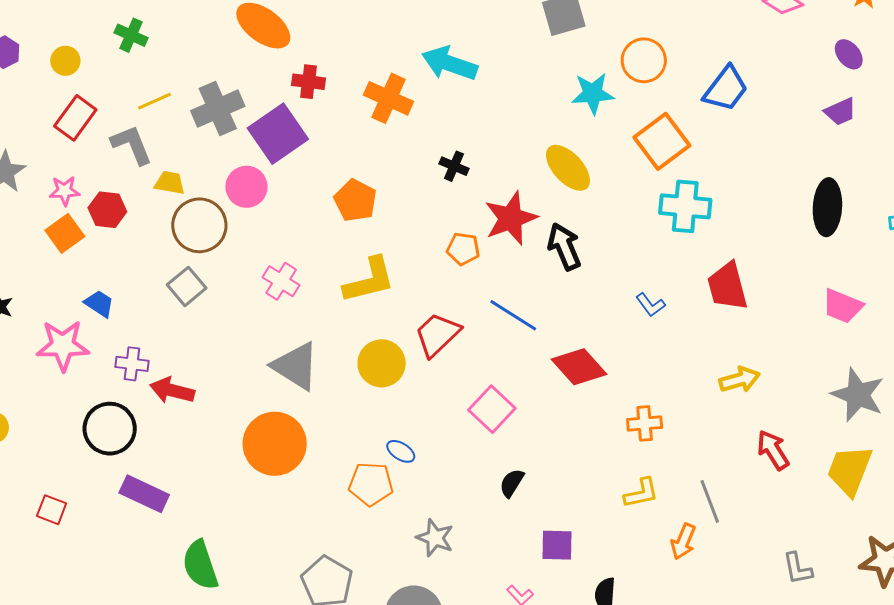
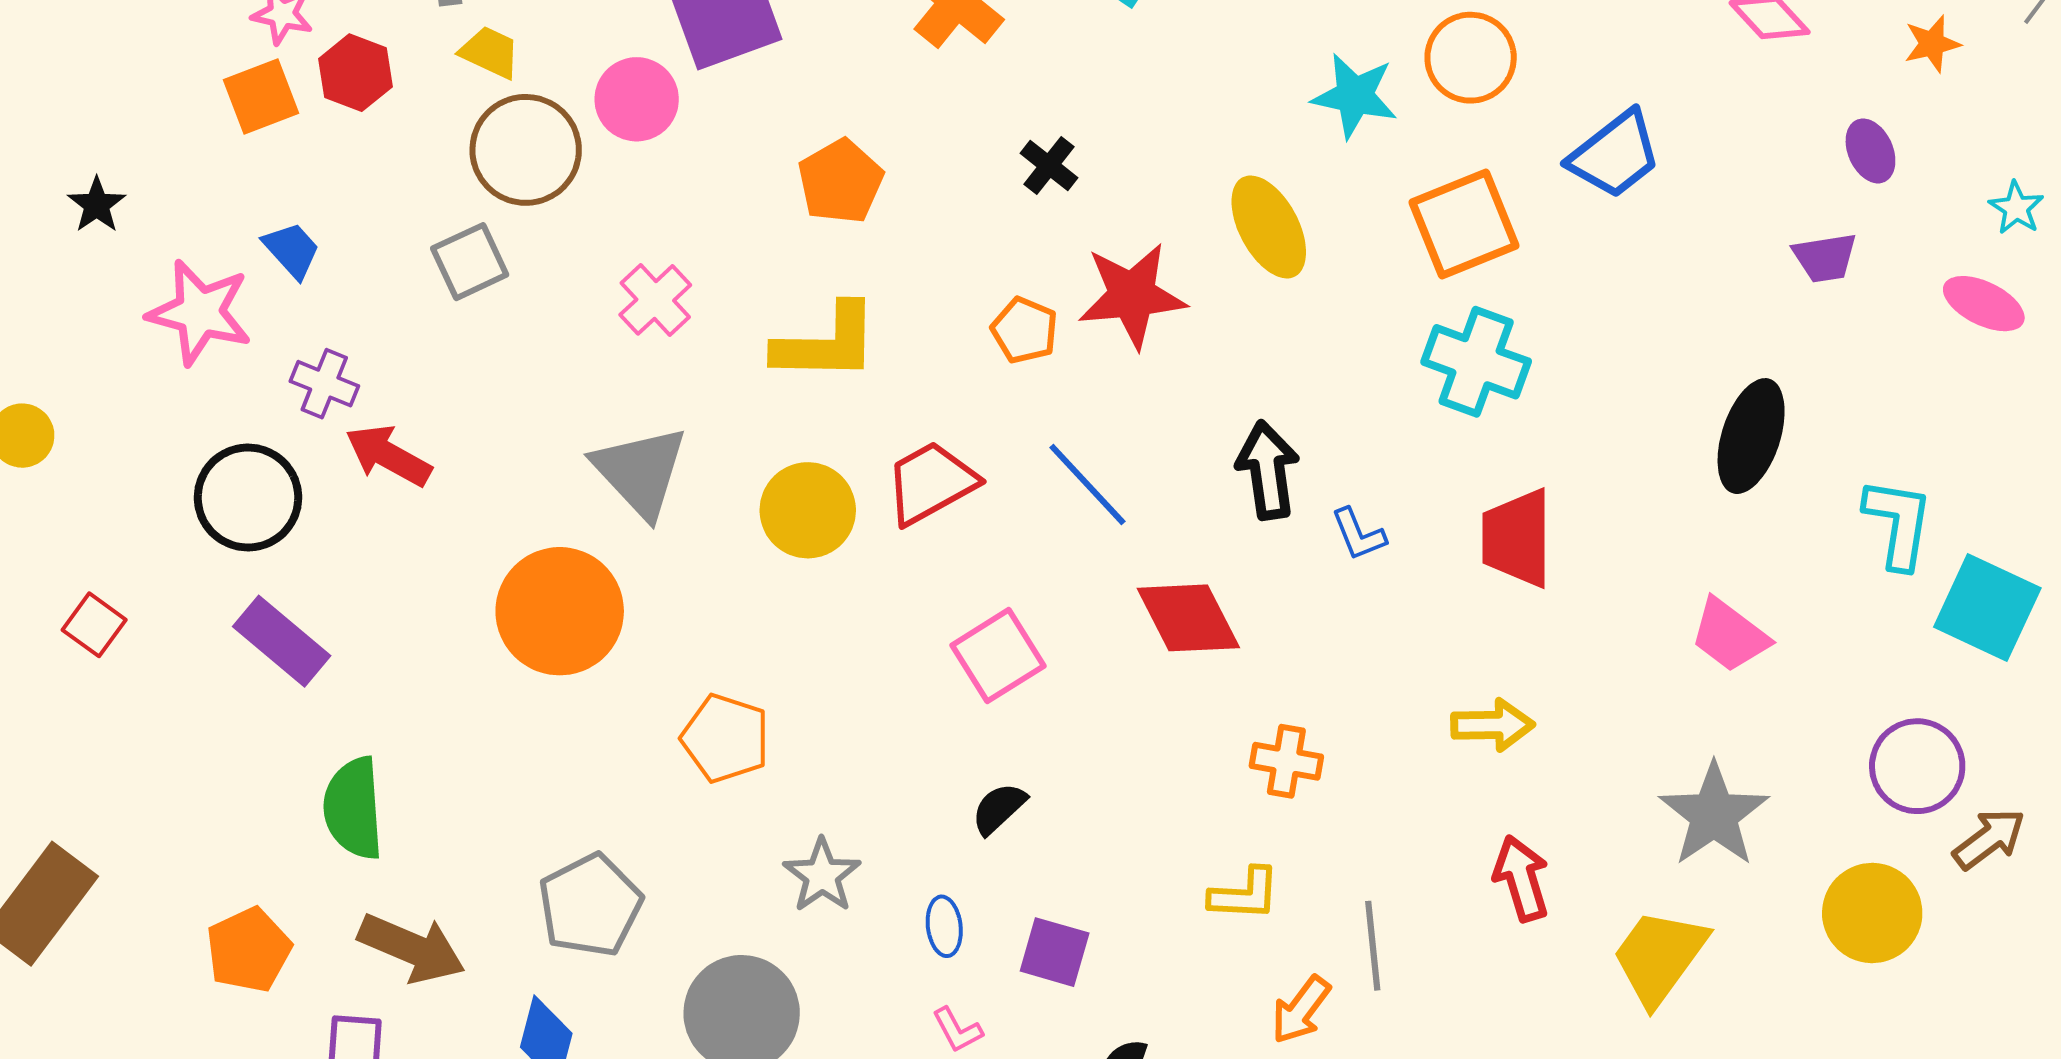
black arrow: (564, 247) -> (1268, 470), moved
blue ellipse: (401, 451) -> (944, 926), moved, turned 36

